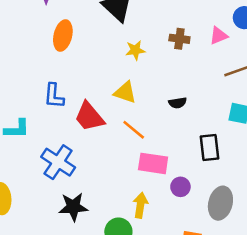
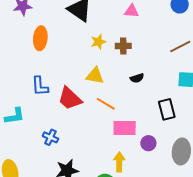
pink triangle: (218, 36) -> (132, 11), moved, turned 35
brown cross: (179, 39) -> (123, 46), moved
blue cross: (58, 162) -> (50, 137), size x0.6

